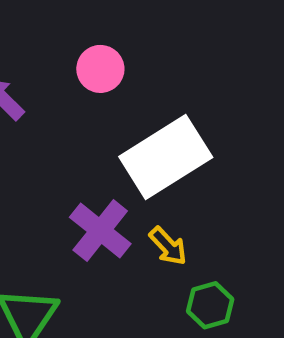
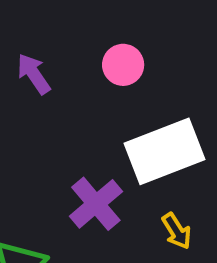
yellow arrow: (168, 246) -> (177, 231), moved

